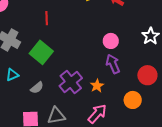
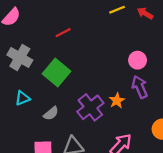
red line: (47, 18) -> (63, 33), turned 64
orange star: (97, 86) -> (117, 101), moved

